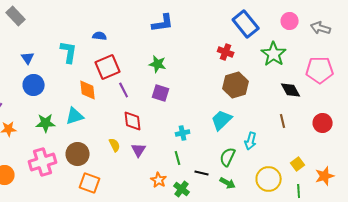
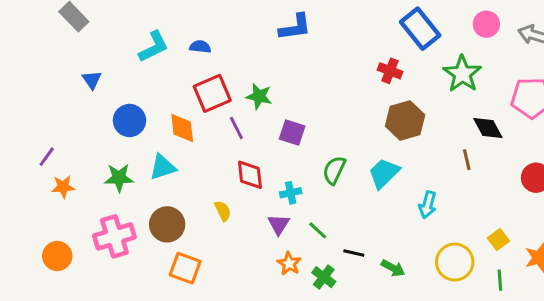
cyan L-shape: (69, 52) -> (154, 47), moved, turned 55
green star: (158, 64) -> (259, 96), moved
blue circle: (34, 85) -> (129, 120), moved
brown line: (283, 121) -> (467, 160), moved
cyan cross: (183, 133) -> (291, 193), moved
purple triangle: (139, 150) -> (279, 224), moved
green semicircle: (228, 157) -> (334, 170), moved
green line: (178, 158) -> (318, 230), turned -32

